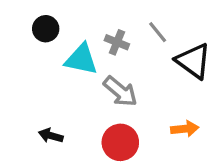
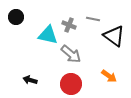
black circle: (46, 29) -> (16, 17), moved
gray line: (158, 32) -> (93, 19), turned -40
orange arrow: (185, 129) -> (109, 76), turned 42

